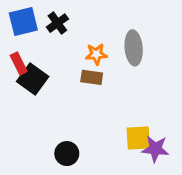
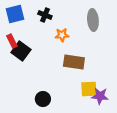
black cross: (57, 23) -> (45, 15), moved, turned -32
gray ellipse: (134, 48) -> (93, 20), moved
brown rectangle: (92, 77) -> (74, 62), moved, size x1.5

